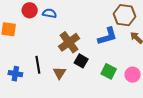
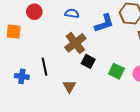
blue semicircle: (49, 13) -> (72, 13), moved
blue L-shape: (107, 36) -> (104, 23), moved
brown triangle: (59, 73) -> (69, 86), moved

